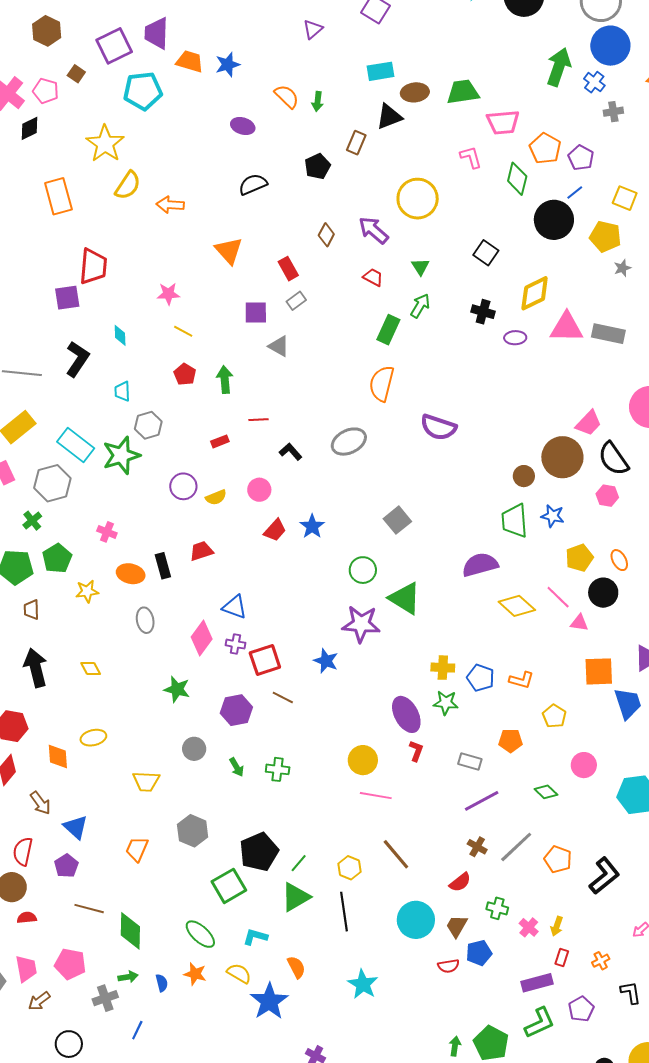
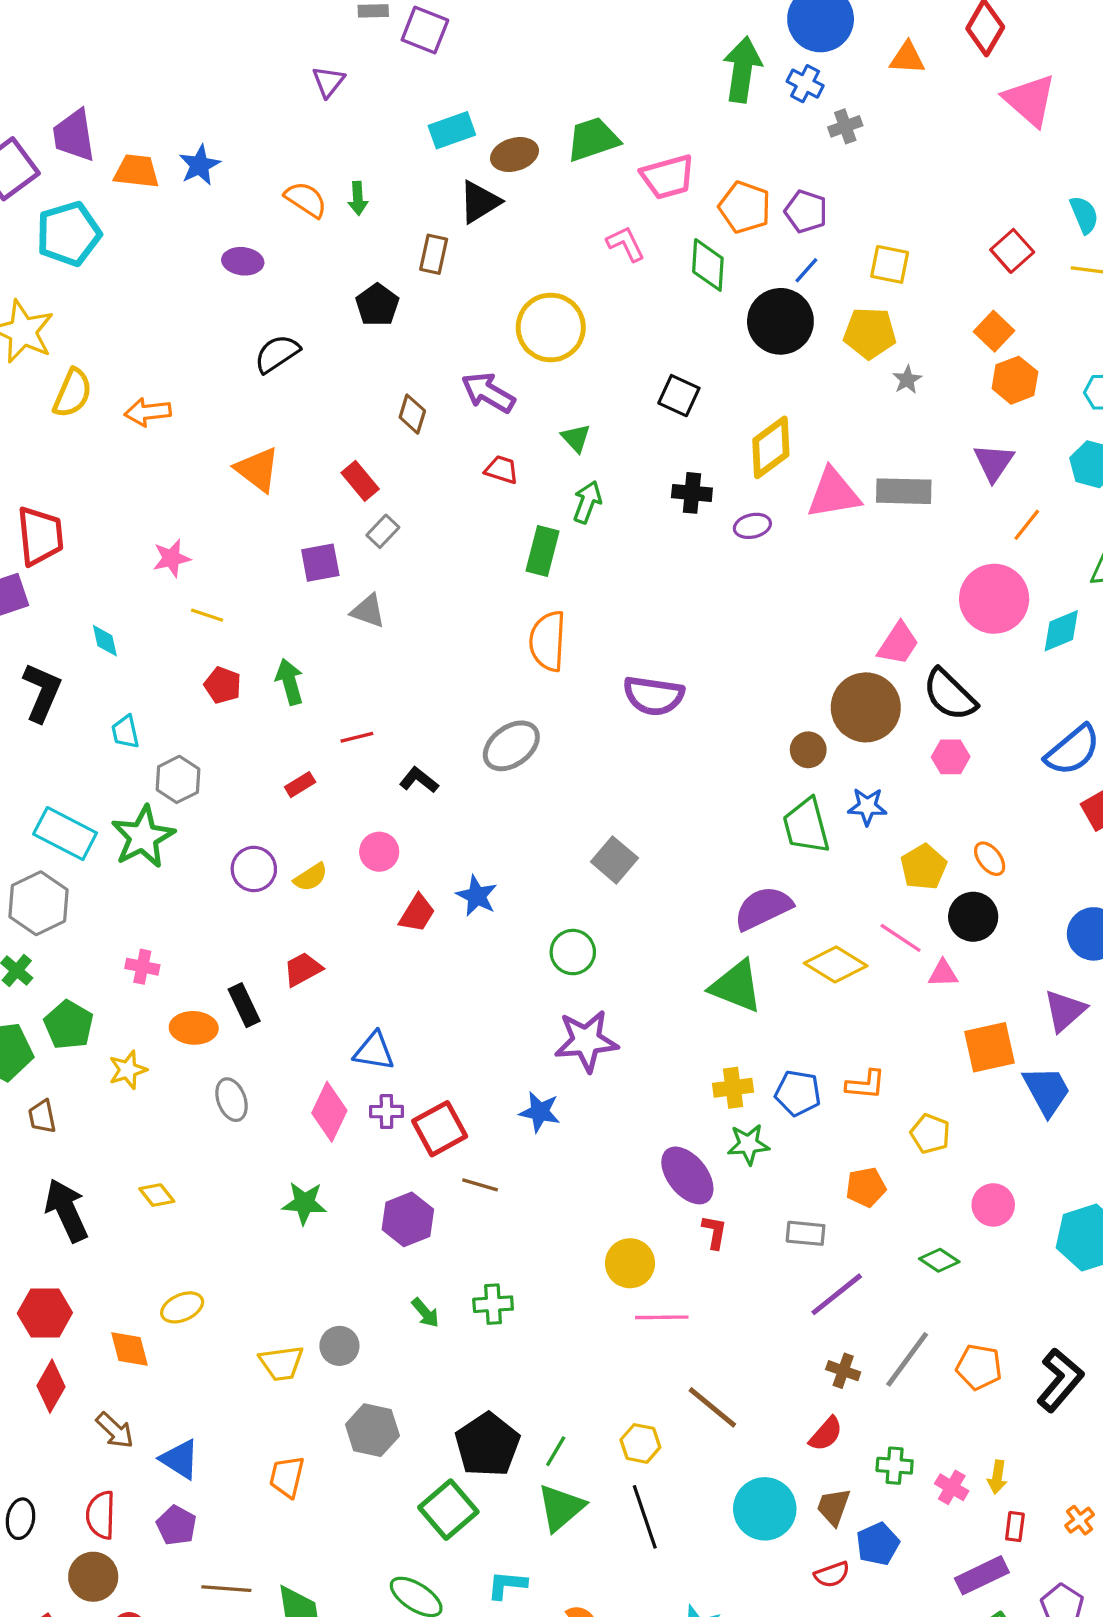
green triangle: (405, 598) -> (736, 986), moved
gray circle: (194, 749) -> (339, 1346), moved

